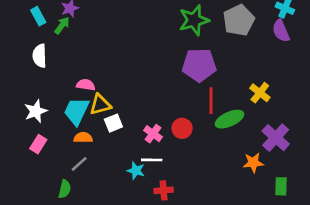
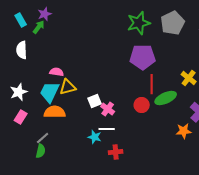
white square: (113, 123) -> (95, 101), moved
red circle: (182, 128) -> (142, 105), moved
orange semicircle: (83, 138) -> (55, 112), size x1.5
gray line: (79, 164) -> (43, 138), moved

